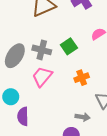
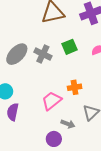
green square: (69, 46) -> (69, 47), moved
pink trapezoid: (42, 77) -> (52, 101), moved

